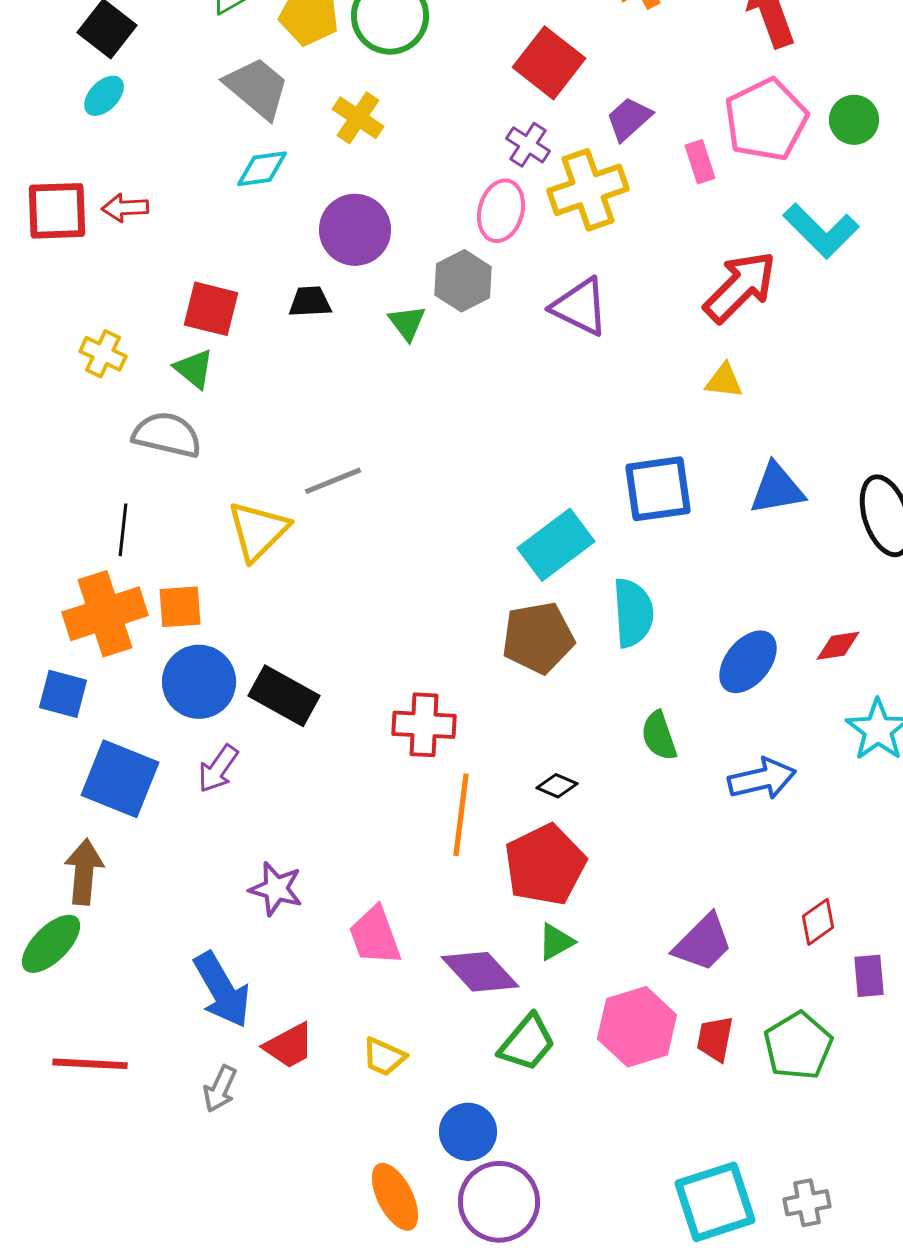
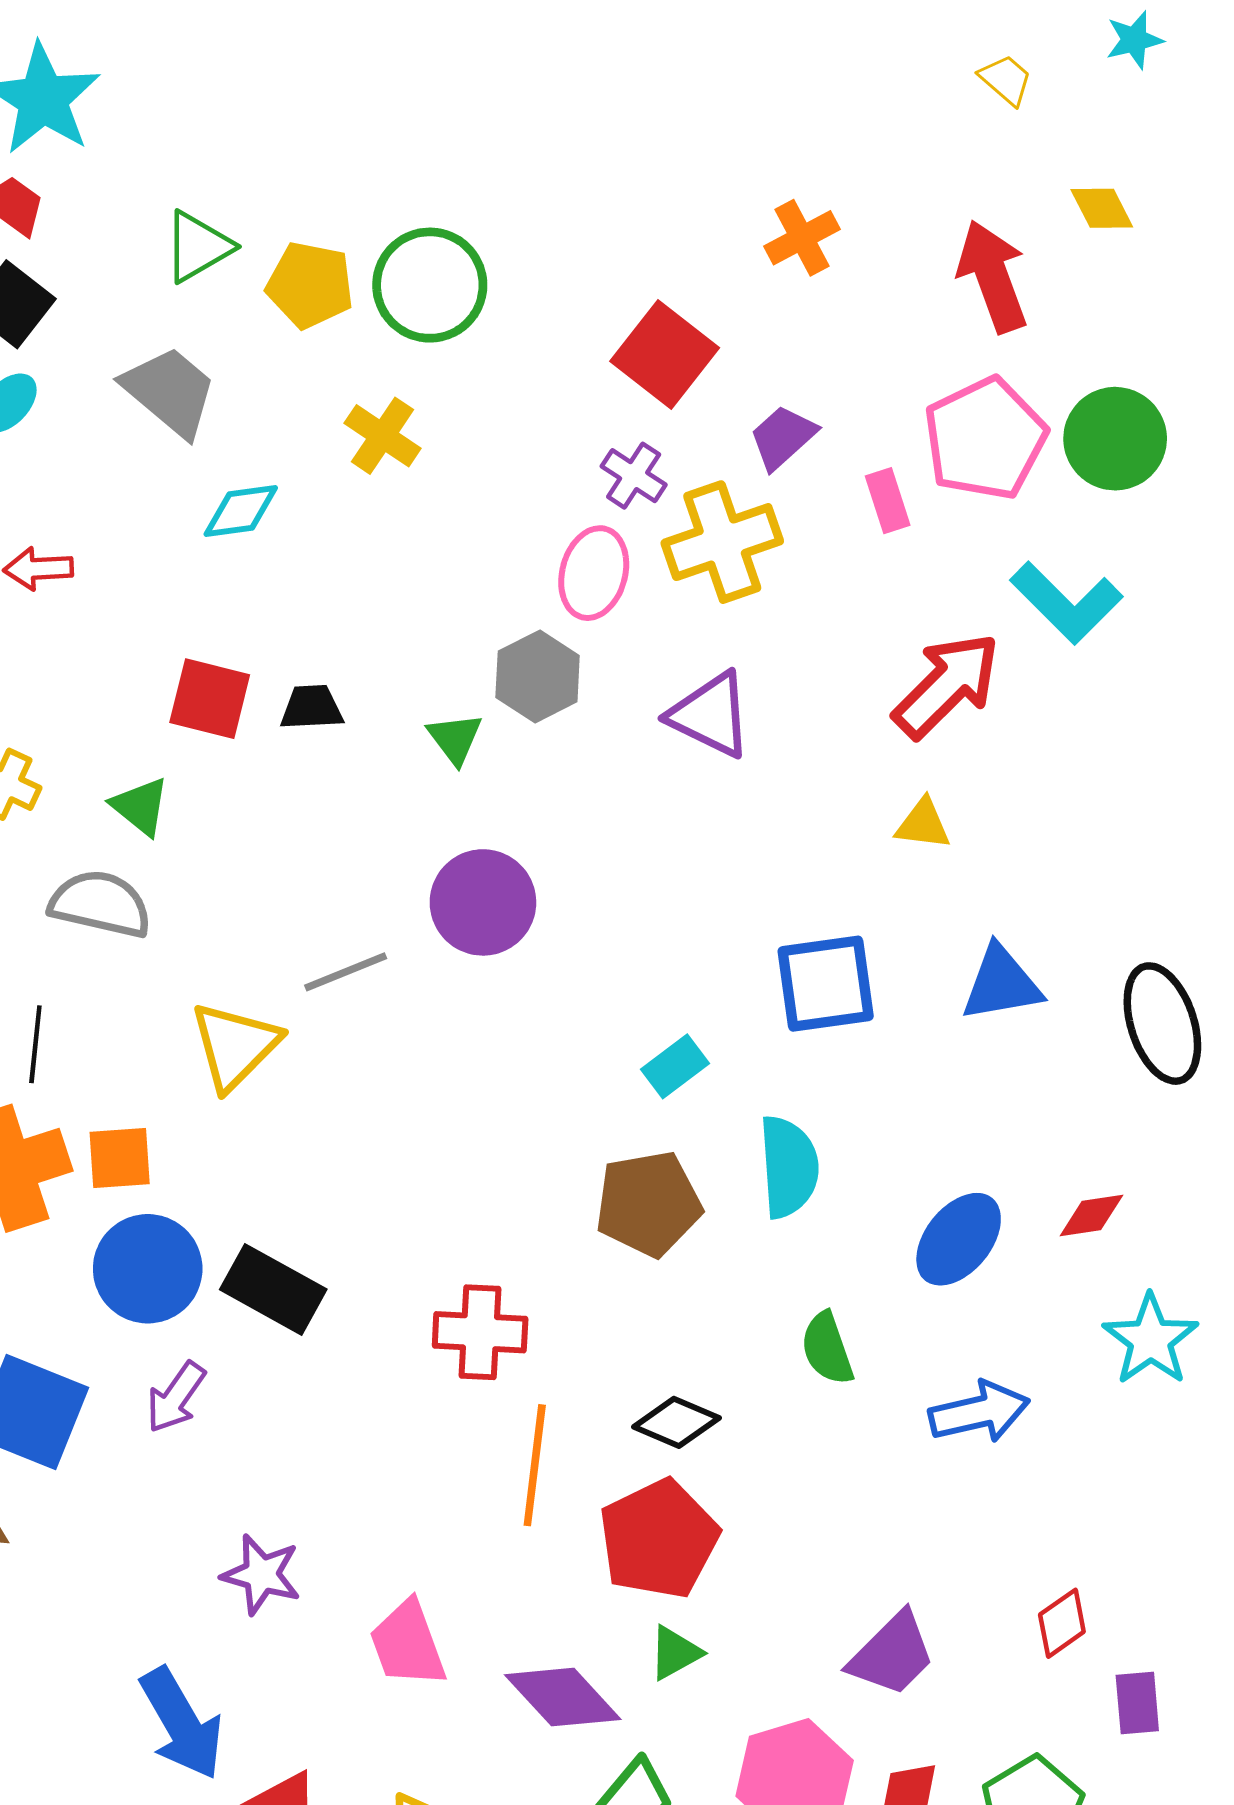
gray trapezoid: (257, 88) -> (170, 391), moved
green circle: (854, 120) -> (1115, 439), size x1.4
purple circle: (355, 230) -> (483, 902), moved
red square: (211, 309) -> (210, 699), moved
cyan rectangle: (556, 545) -> (675, 1066), size x0.6
black diamond: (557, 786) -> (676, 1422), size x1.4

